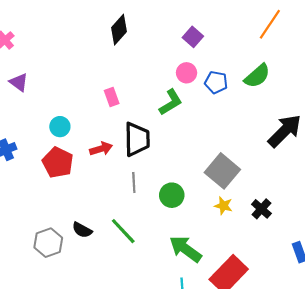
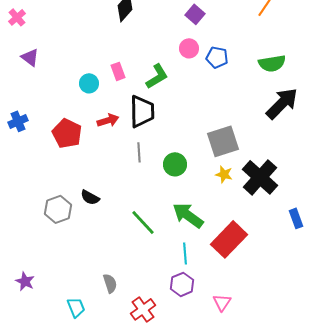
green semicircle: (257, 76) -> (272, 63), moved, turned 32
green L-shape: (171, 102) -> (157, 76), moved
cyan circle: (60, 127) -> (89, 83), moved
gray square: (222, 171) -> (223, 141), turned 32
black cross: (261, 209) -> (260, 177), size x1.8
green line: (123, 231) -> (143, 222), moved

